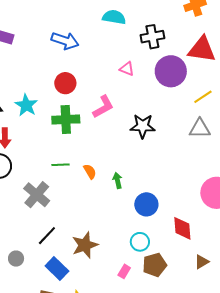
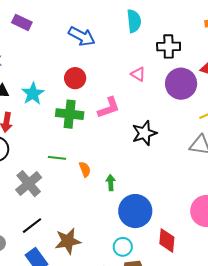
cyan semicircle: (114, 17) -> (134, 21), turned 65
black star: (143, 126) -> (144, 133), turned -30
blue circle: (146, 204) -> (135, 211), size x1.4

